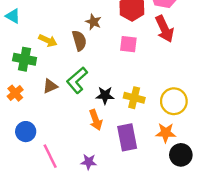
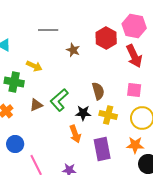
brown semicircle: (79, 41) -> (98, 91), moved
pink square: (128, 44) -> (134, 90), moved

